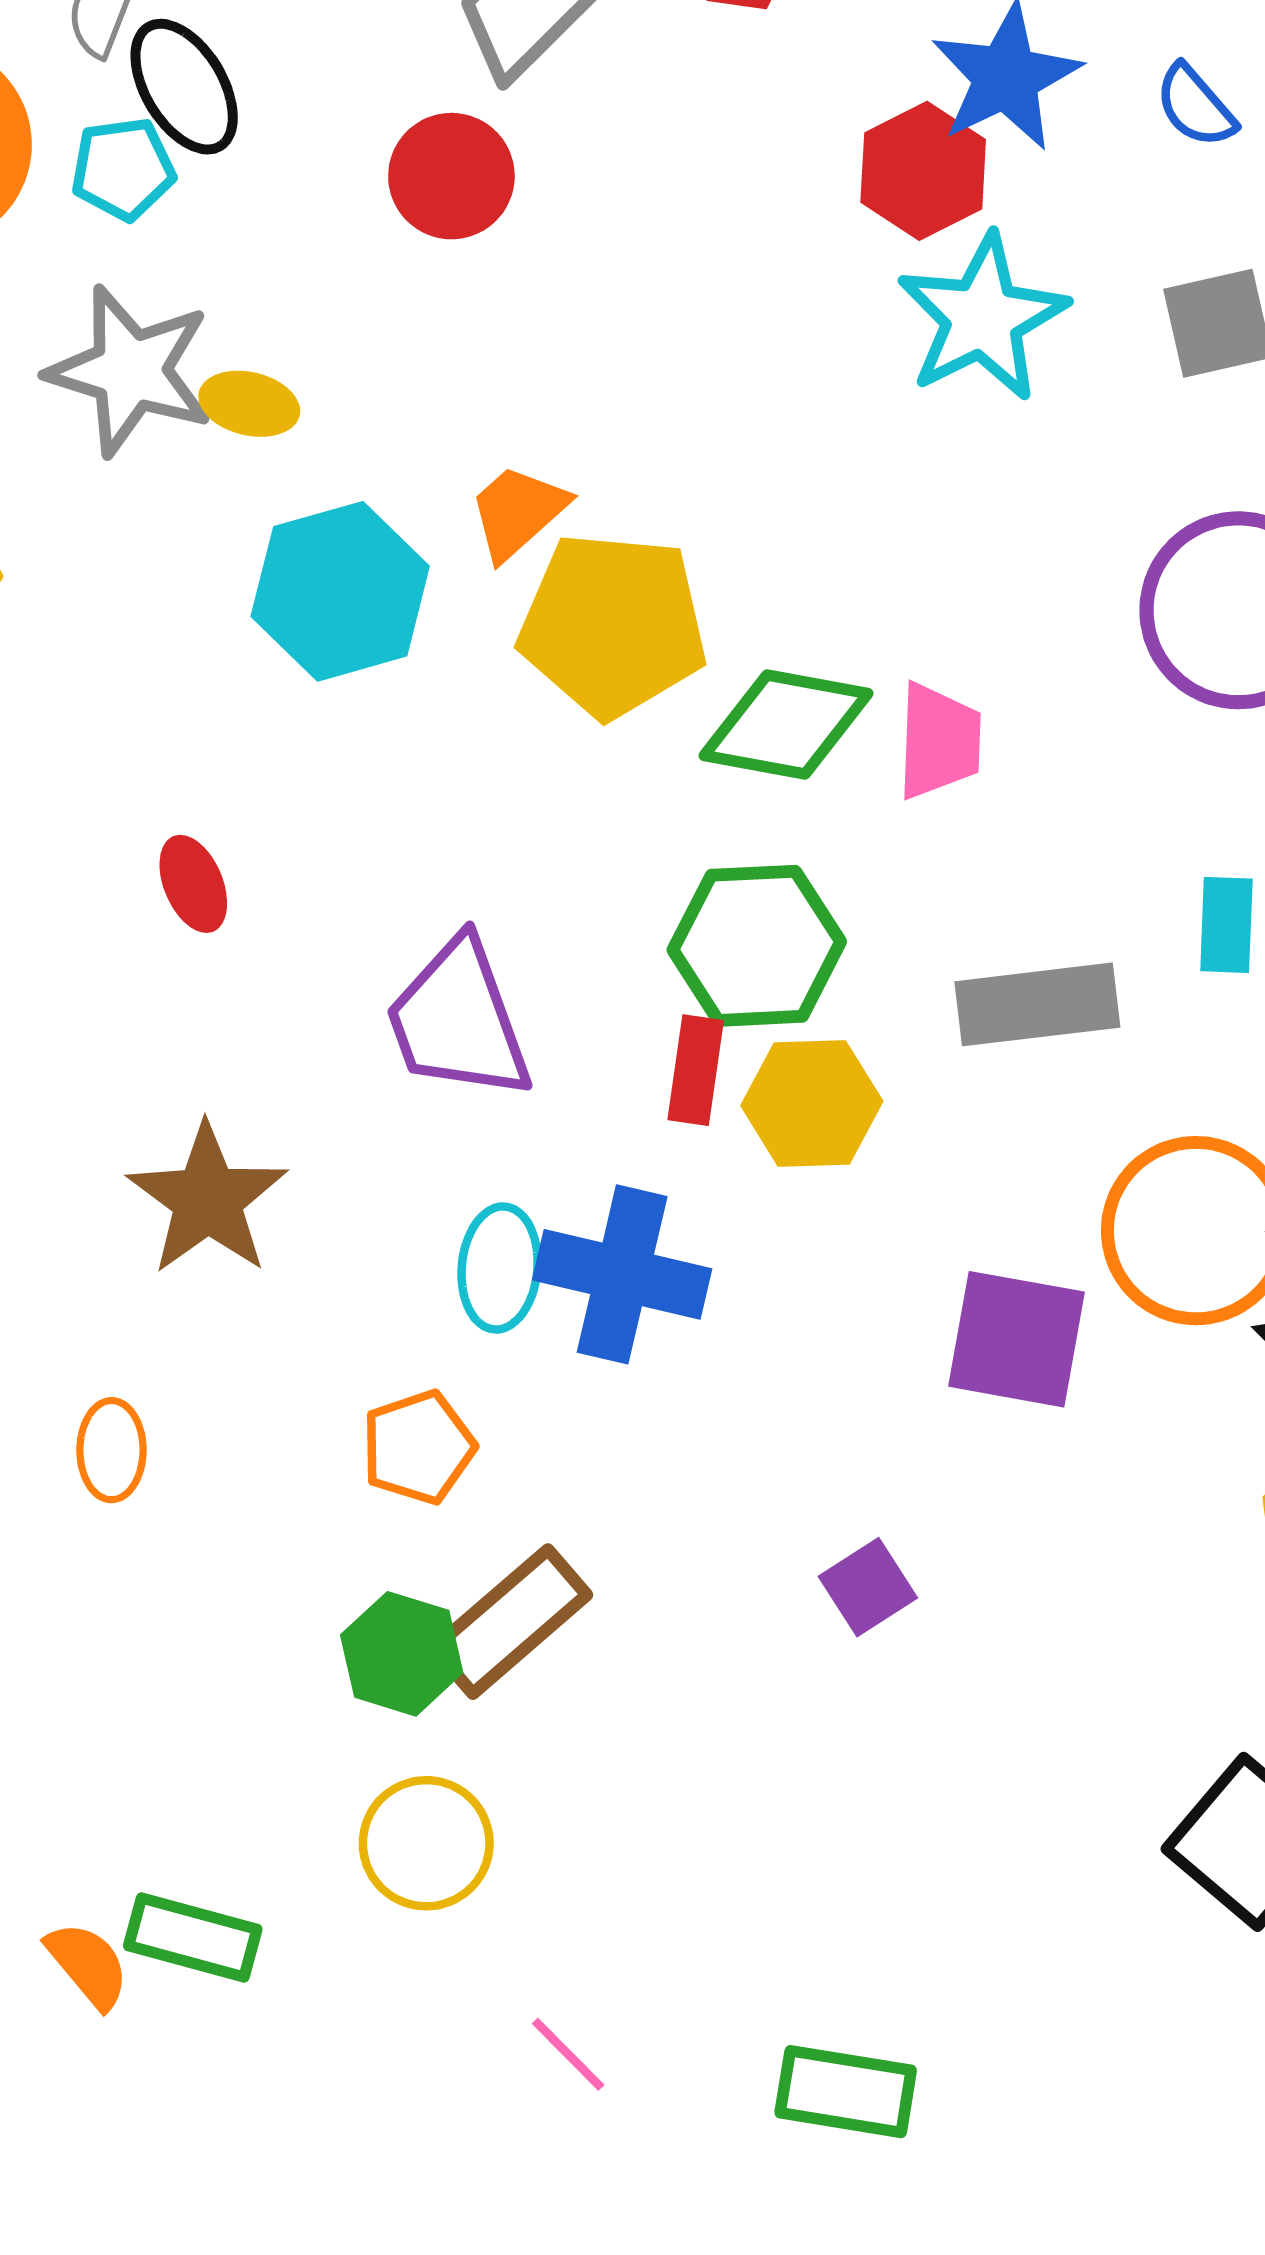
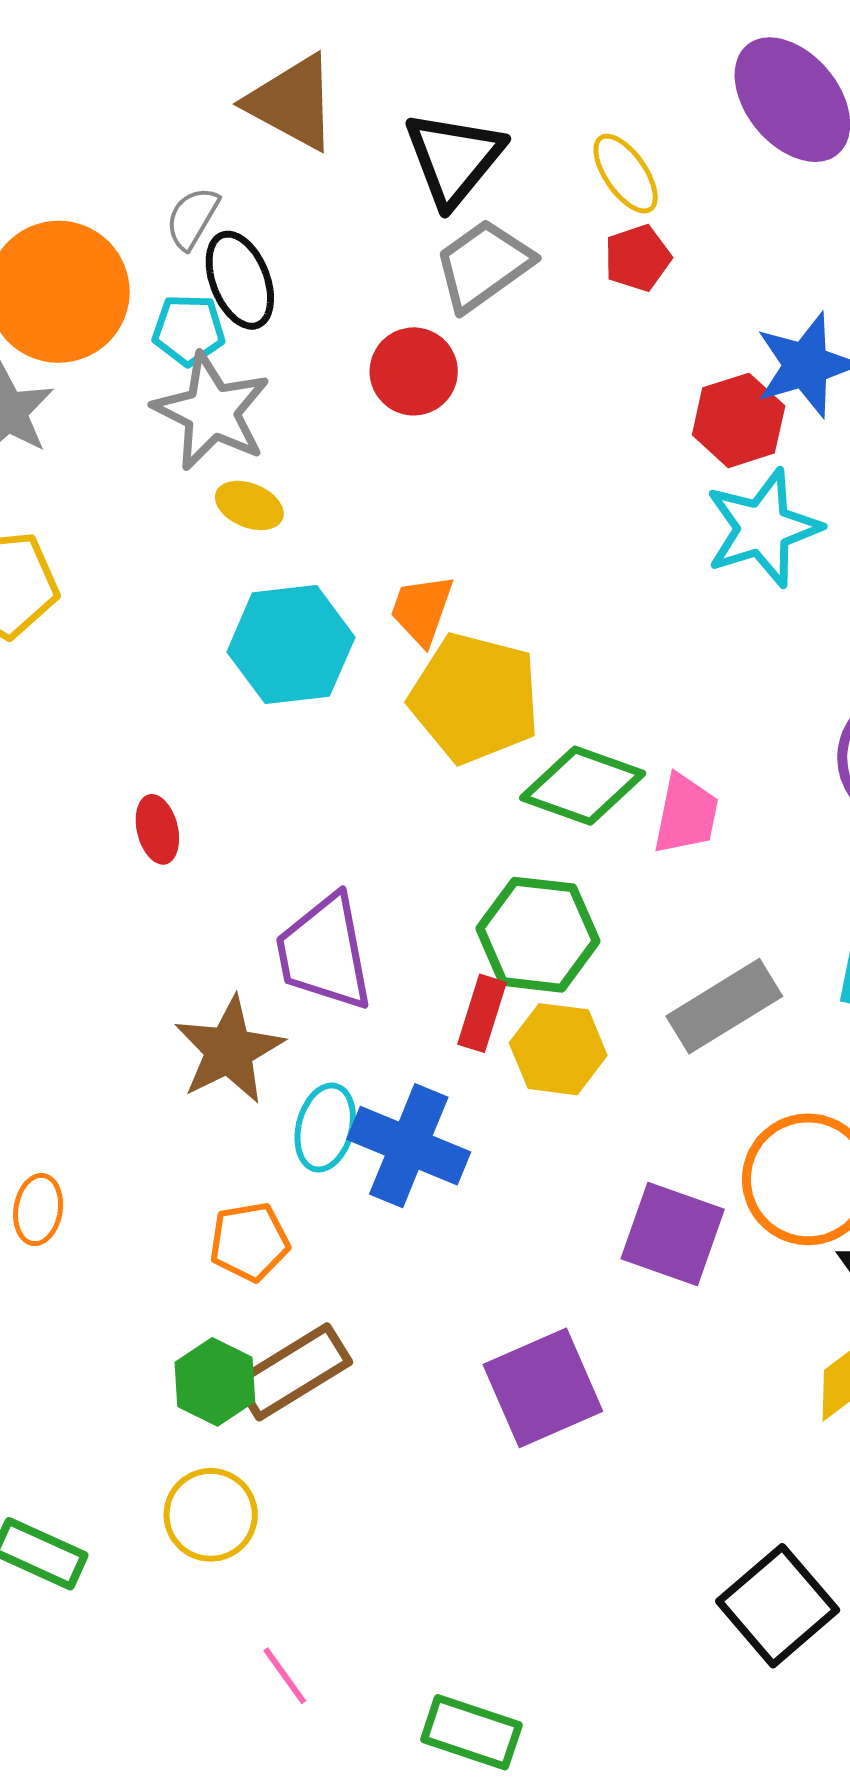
gray star: (130, 371) -> (212, 412), moved
orange trapezoid: (518, 512) -> (422, 610), turned -38
gray rectangle: (1037, 1004) -> (724, 1006), turned -34
brown star: (208, 1199) -> (229, 1050), moved
purple square: (868, 1587) -> (543, 1388), size x1.8

